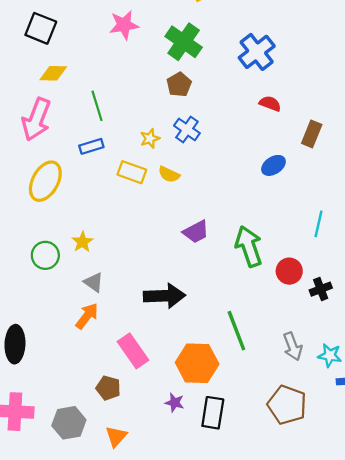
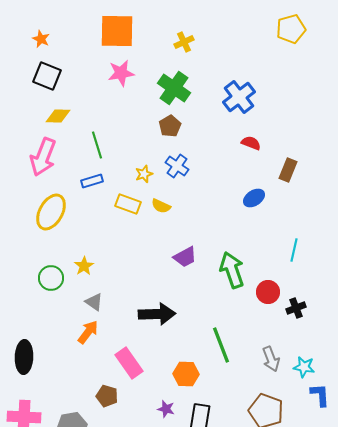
orange hexagon: (197, 363) -> (186, 374), size x0.7

